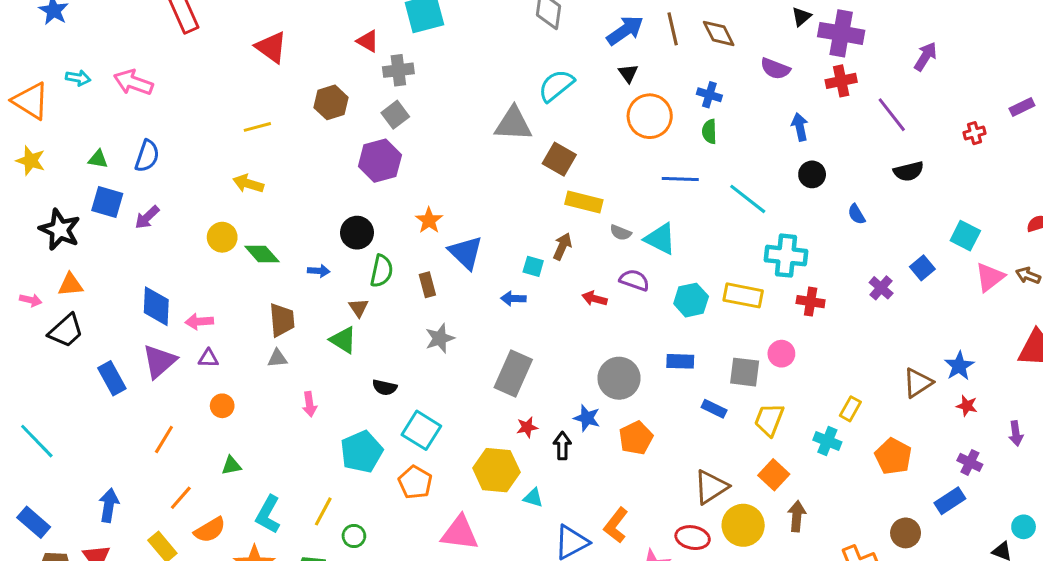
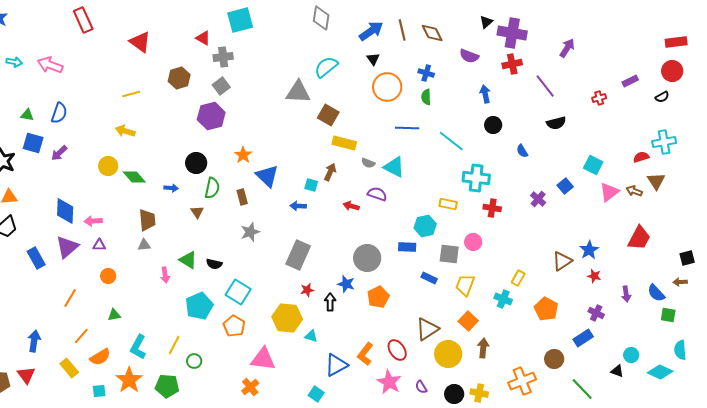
yellow rectangle: (743, 295) -> (448, 204), size x0.7
cyan hexagon: (691, 300) -> (425, 226), moved
green triangle: (343, 340) -> (188, 260), moved
red ellipse: (693, 538) -> (397, 350), moved, turned 45

